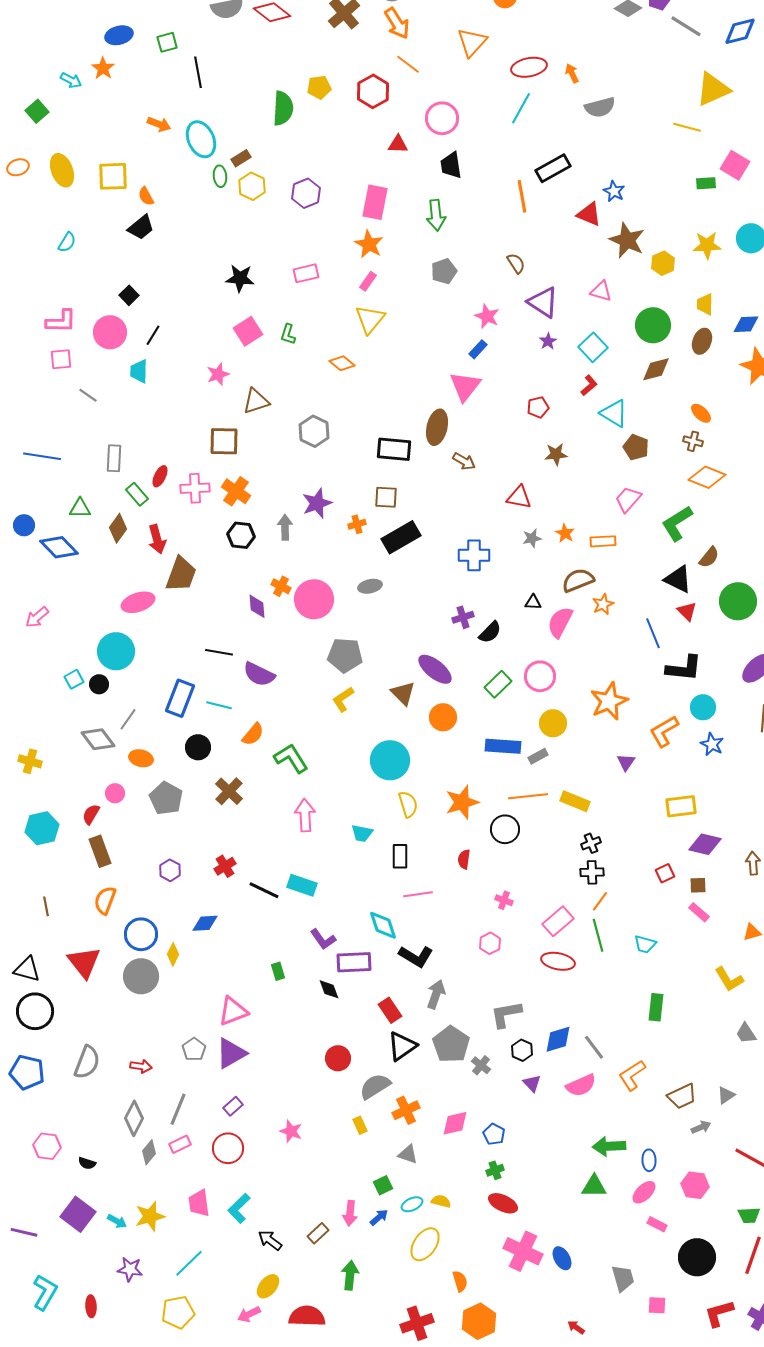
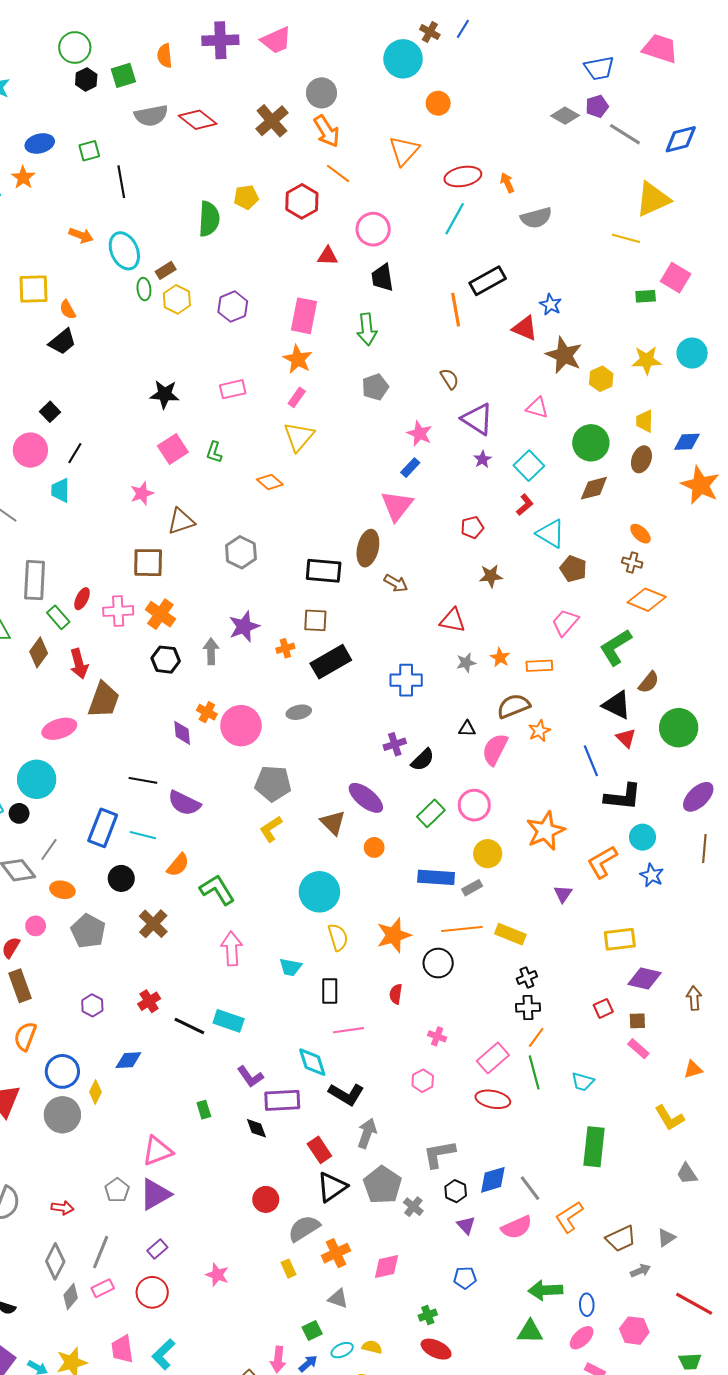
gray rectangle: (114, 458) -> (35, 580), size x1.4
orange circle: (443, 717) -> (374, 847), size x0.7
green rectangle: (656, 1007) -> (594, 1147), size x1.4
blue pentagon: (494, 1134) -> (465, 1278), moved, turned -30

